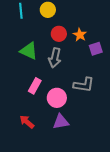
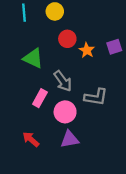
orange star: (80, 35) -> (87, 50), moved
purple square: (96, 49) -> (114, 47), moved
gray arrow: (55, 58) -> (63, 81), moved, turned -48

